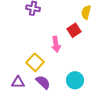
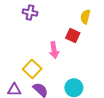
red square: (74, 30) -> (73, 35), turned -32

